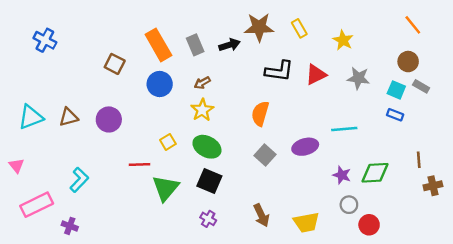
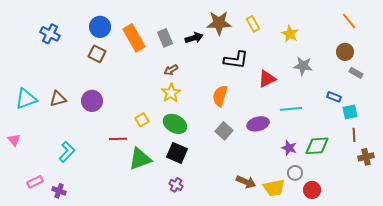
blue cross: (45, 40) -> (50, 34), moved
red triangle: (316, 75) -> (267, 79), moved
blue circle: (160, 84) -> (100, 27), moved
cyan square: (396, 90) -> (350, 112), moved, turned -35
green triangle: (166, 188) -> (140, 159), turned 30
pink rectangle: (37, 205) -> (35, 182), moved, size x0.6
brown arrow: (261, 215) -> (246, 182), moved, turned -42
yellow trapezoid: (306, 222) -> (274, 188), moved

